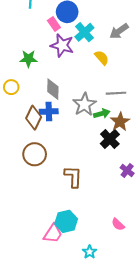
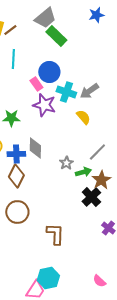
gray arrow: (119, 31) -> (89, 91), moved
cyan cross: (84, 32) -> (66, 92), turned -30
gray line: (116, 93) -> (97, 152), turned -42
gray star: (84, 104) -> (66, 163), size x0.6
blue cross: (49, 112) -> (16, 154), moved

